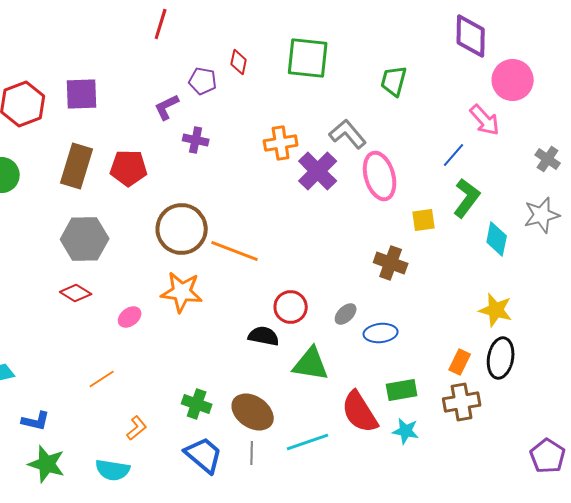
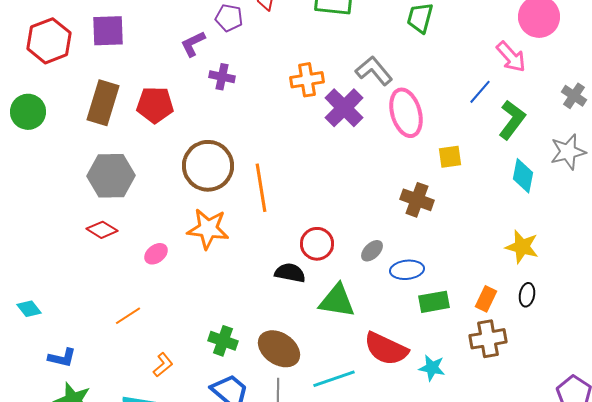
green L-shape: (467, 198) -> (512, 120), moved
orange line: (235, 251) -> (261, 188), turned 60
black ellipse: (501, 358) -> (527, 295), size x0.6
green rectangle: (402, 390) -> (434, 302), moved
red semicircle: (360, 412) -> (386, 349), turned -33

